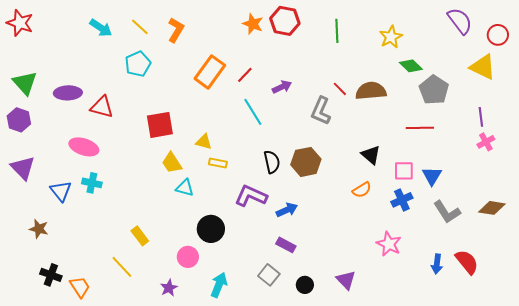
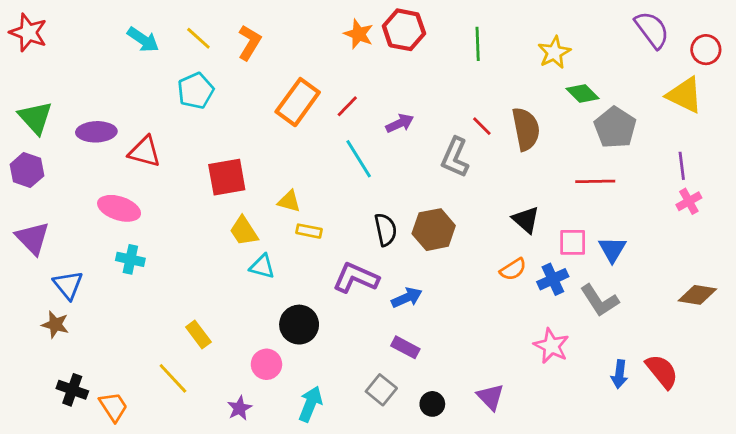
brown semicircle: (371, 91) -> (526, 129), turned 84
blue triangle: (61, 191) -> (68, 285), moved
blue cross: (402, 200) -> (553, 279), moved
gray L-shape: (447, 212) -> (600, 300), moved

